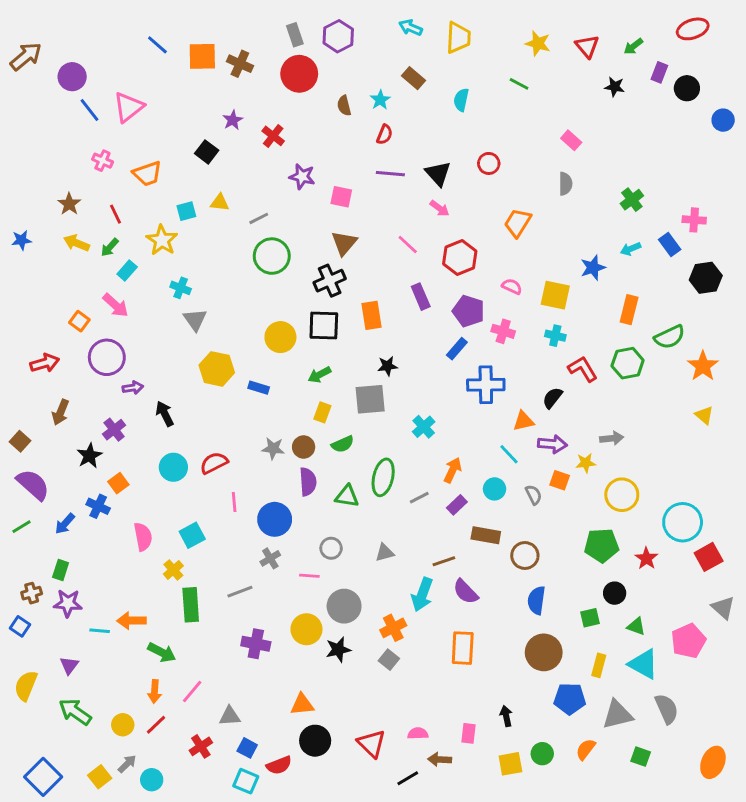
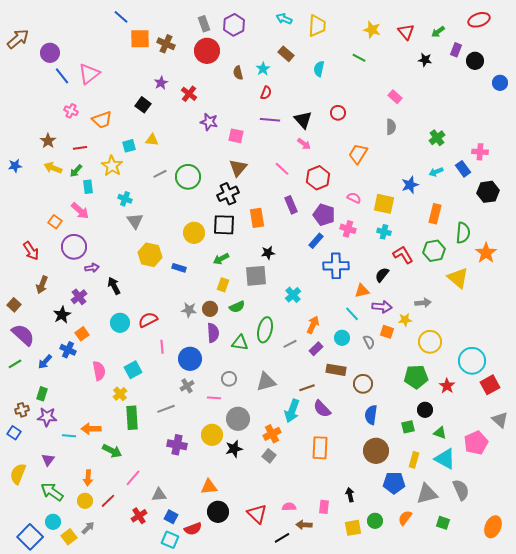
blue line: (157, 45) -> (121, 17), moved
red line: (116, 214) -> (80, 148), turned -72
gray line: (259, 218) -> (160, 174), moved
cyan rectangle: (127, 271) -> (88, 187), turned -48
green semicircle: (670, 337) -> (463, 233), turned -60
red arrow: (45, 363) -> (31, 251), turned 72
yellow triangle: (704, 415) -> (458, 278), moved, size x1.6
gray triangle: (385, 553) -> (266, 382), size x1.5
orange arrow: (155, 691) -> (88, 478), moved
cyan circle: (152, 780) -> (53, 522), moved

